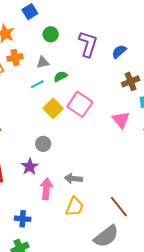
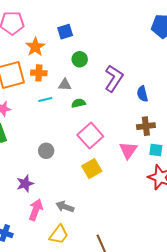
blue semicircle: (119, 52) -> (142, 94), turned -77
cyan line: (37, 84) -> (45, 99), moved
yellow square: (53, 108) -> (92, 169), moved
pink triangle: (121, 120) -> (128, 150), moved
gray circle: (43, 144) -> (46, 151), moved

